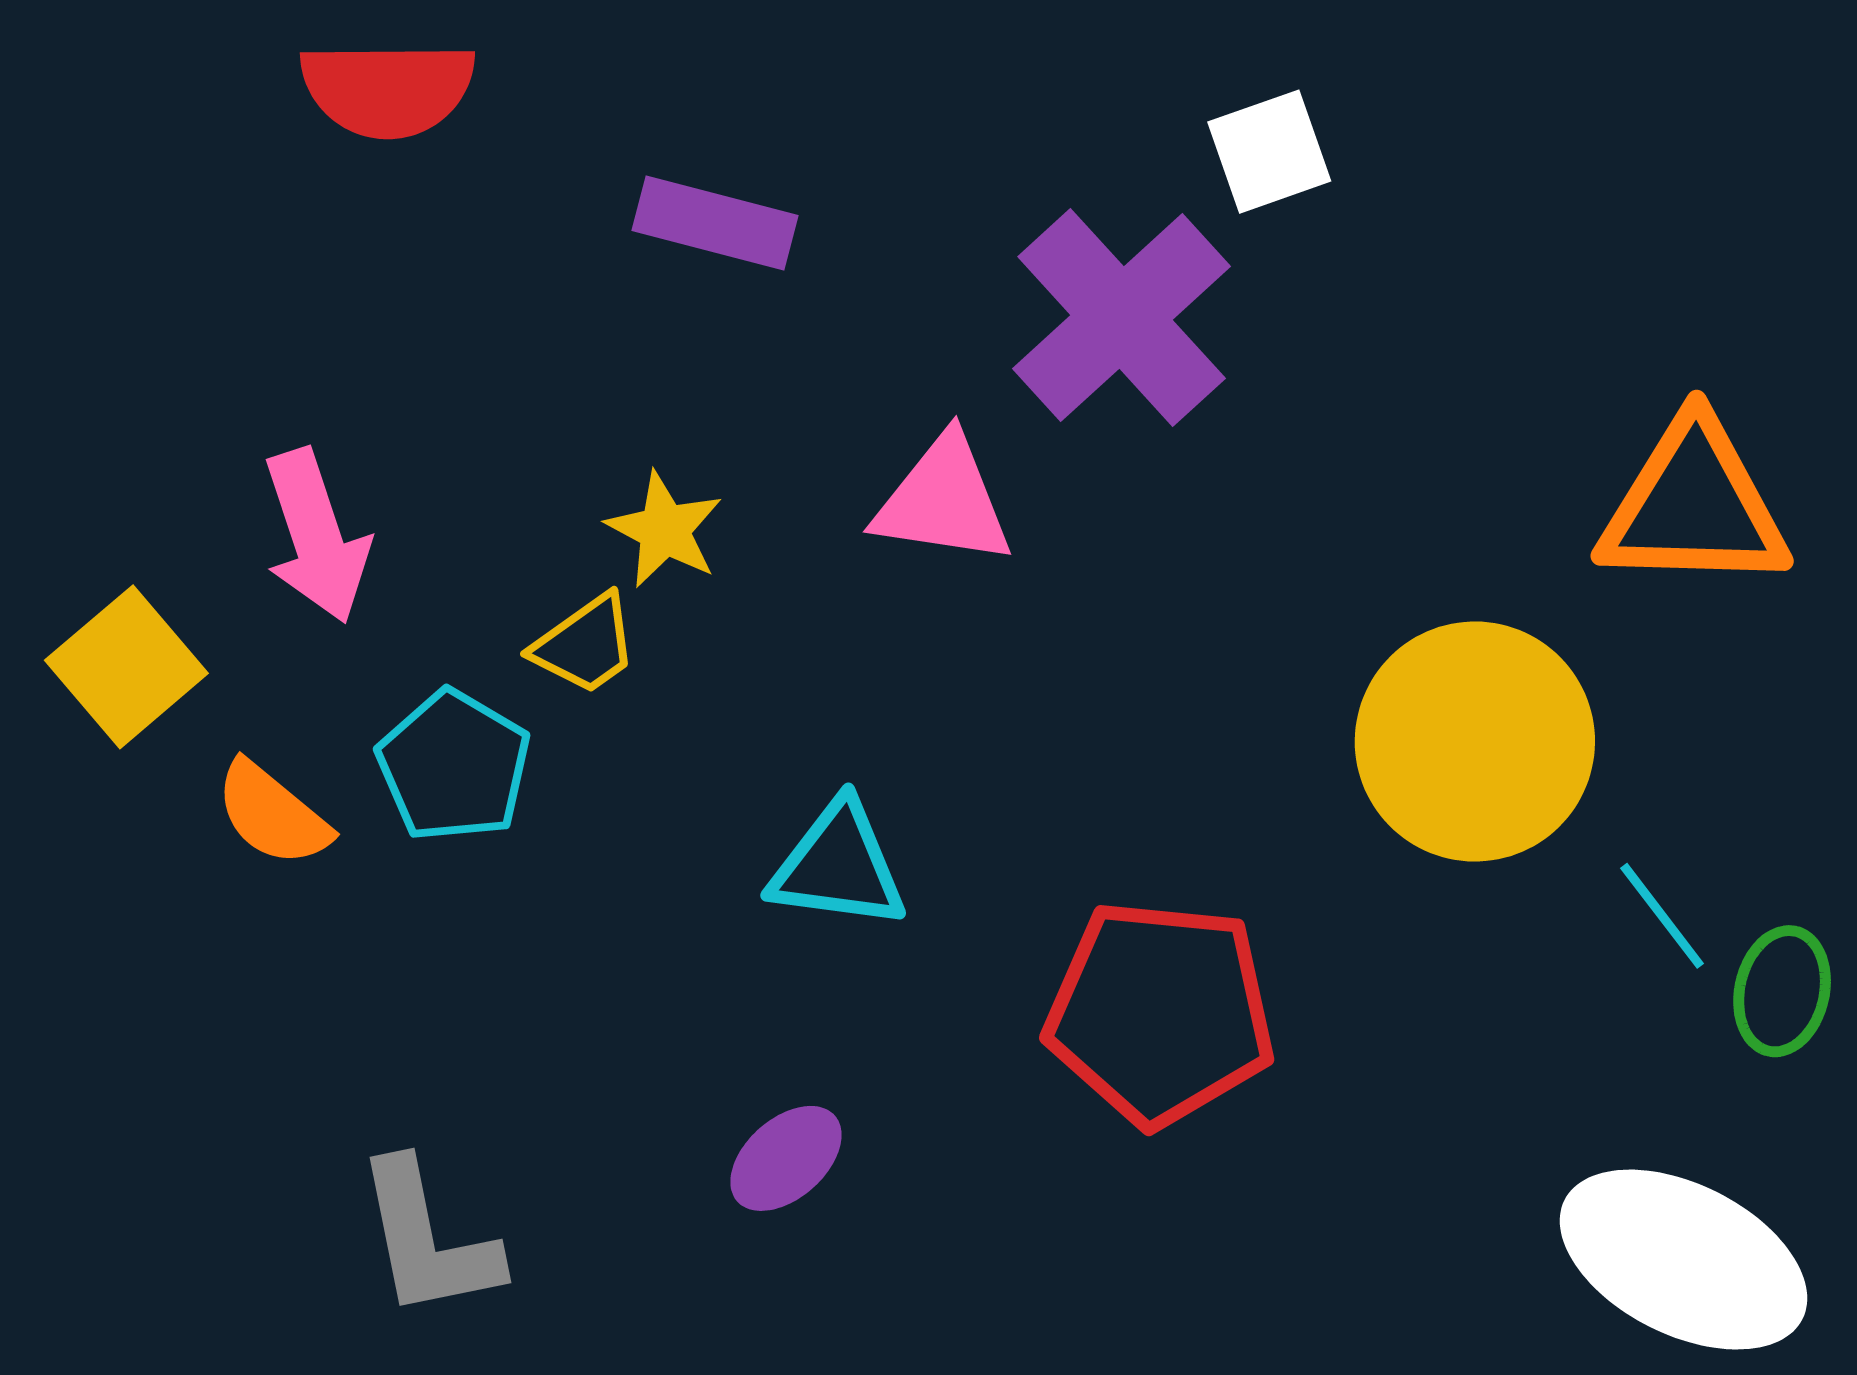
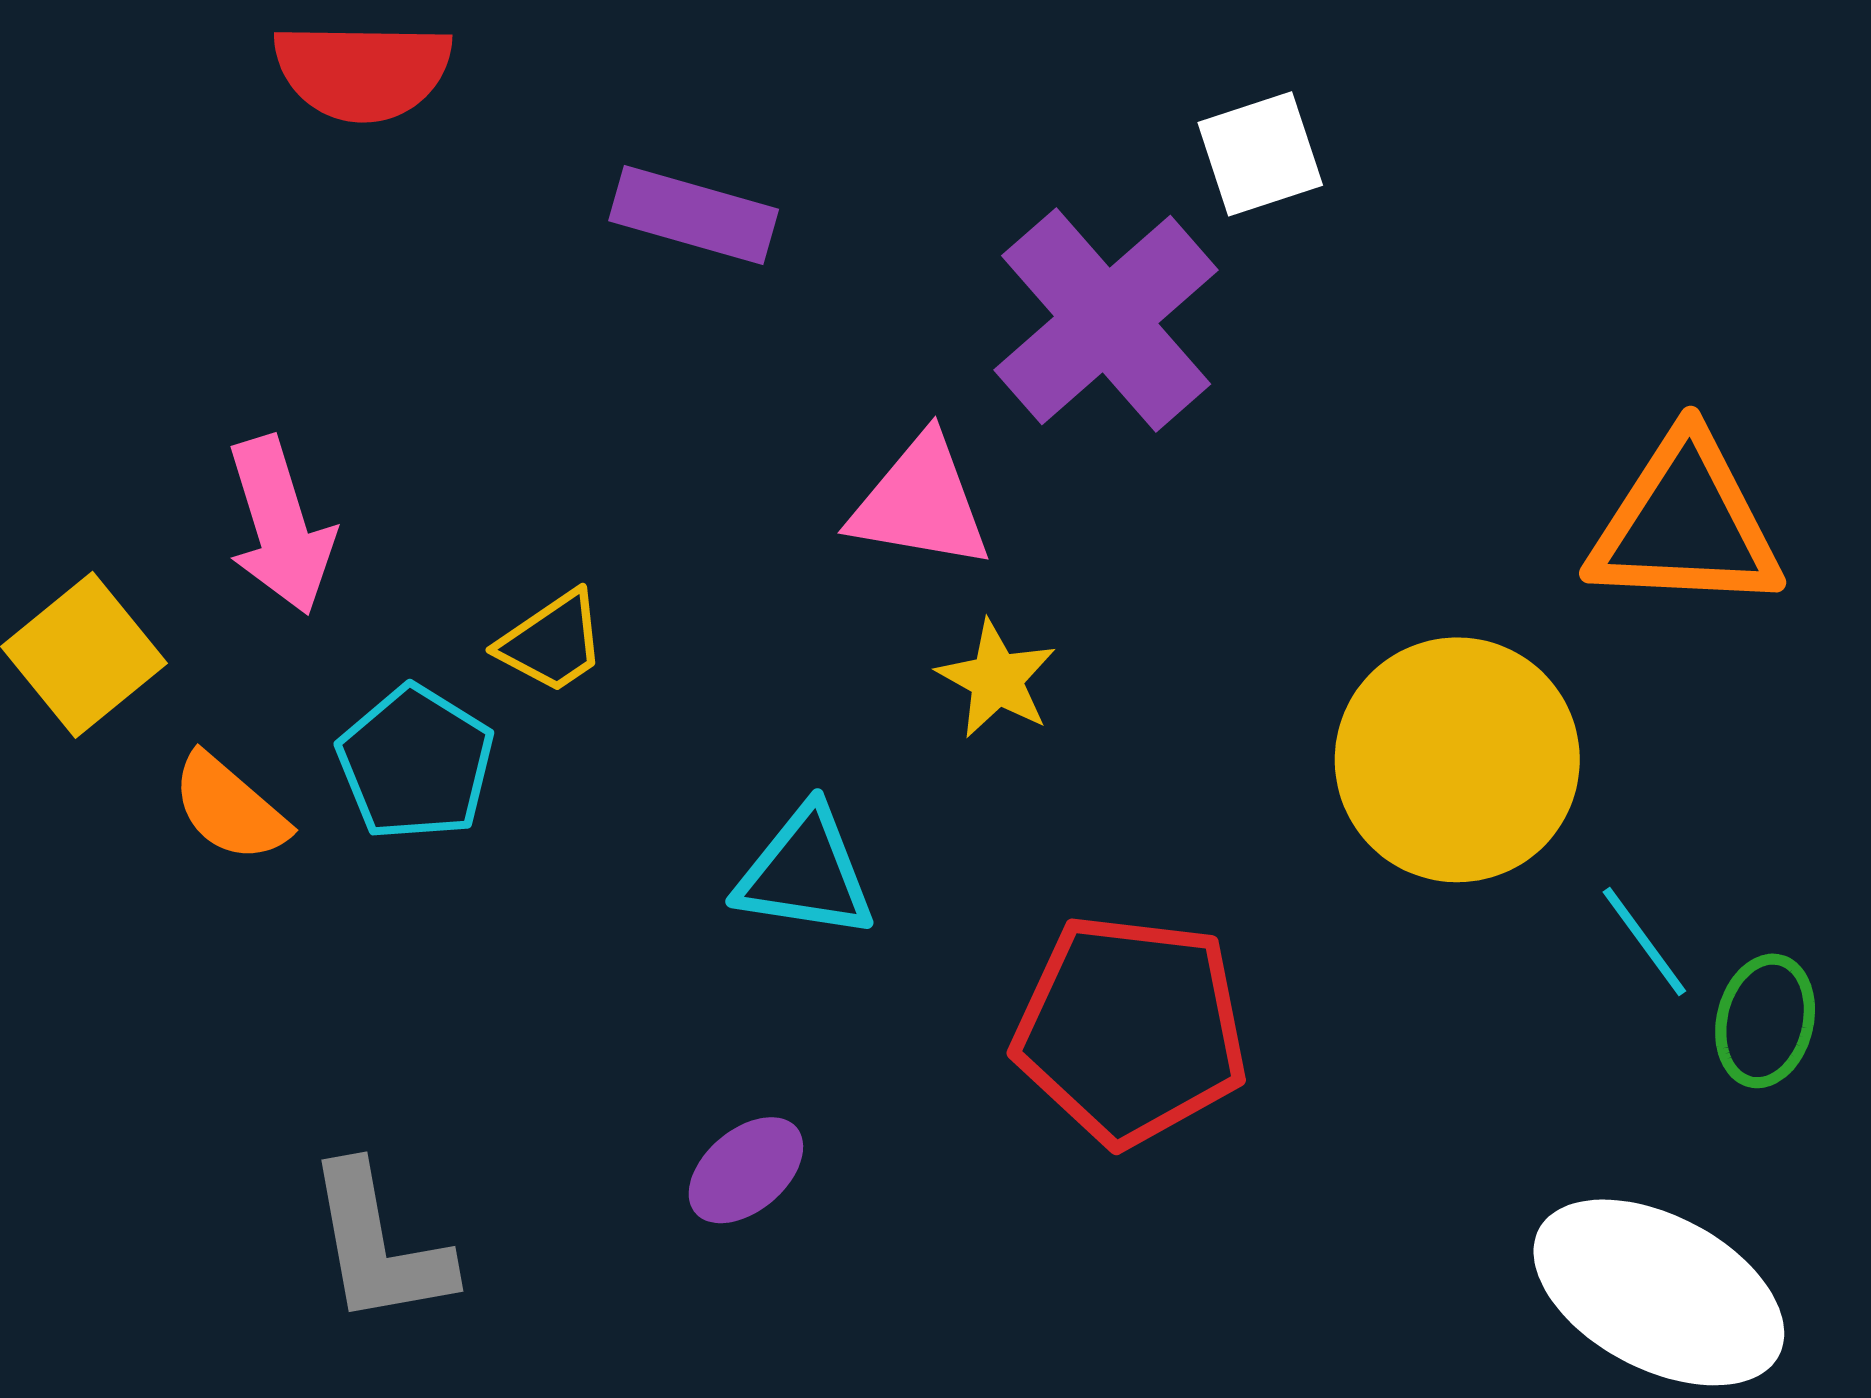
yellow star: (664, 530) -> (997, 679), moved

